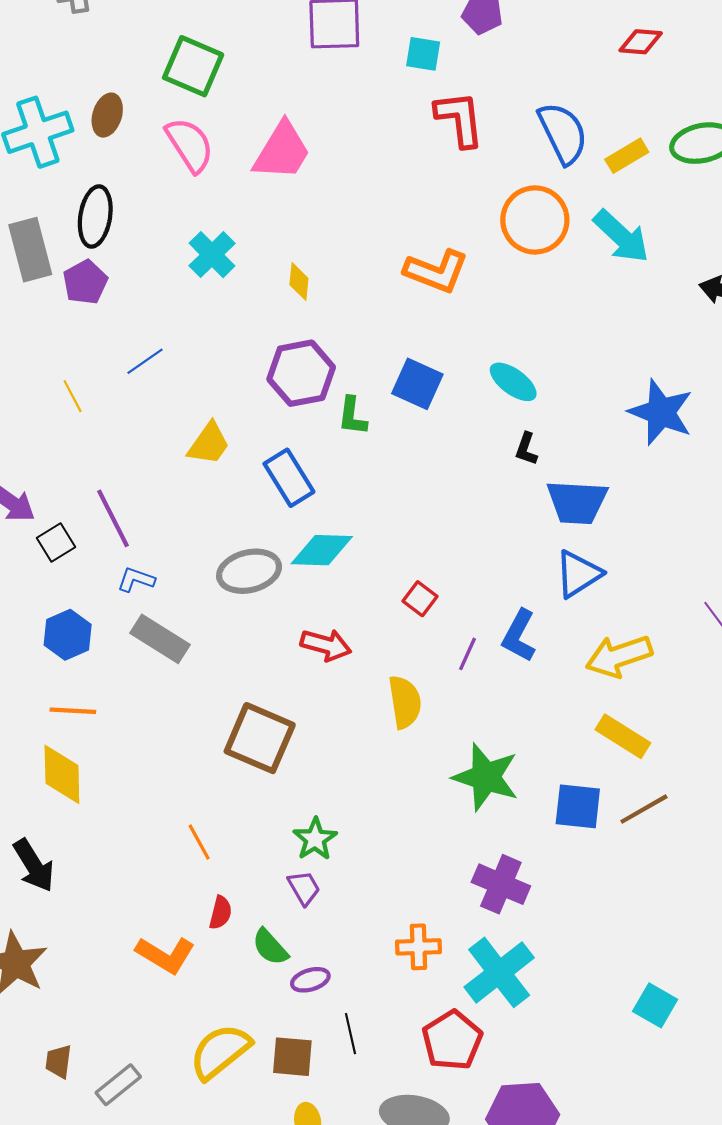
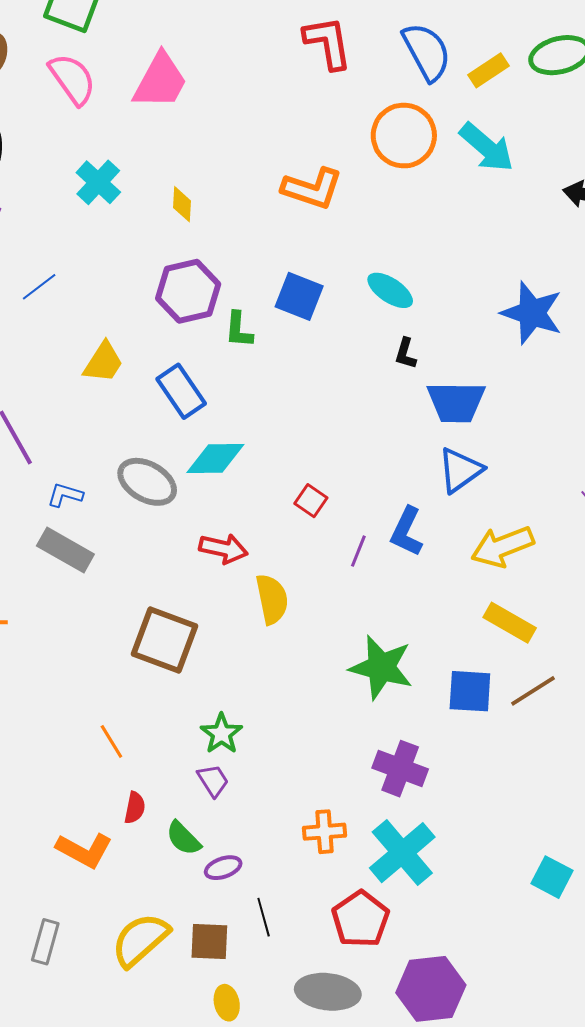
gray ellipse: (249, 571) -> (147, 482), turned 46
blue L-shape: (136, 580) -> (65, 495), moved
yellow semicircle: (405, 702) -> (272, 599), moved
gray rectangle: (118, 1085) -> (45, 942), moved, turned -33

